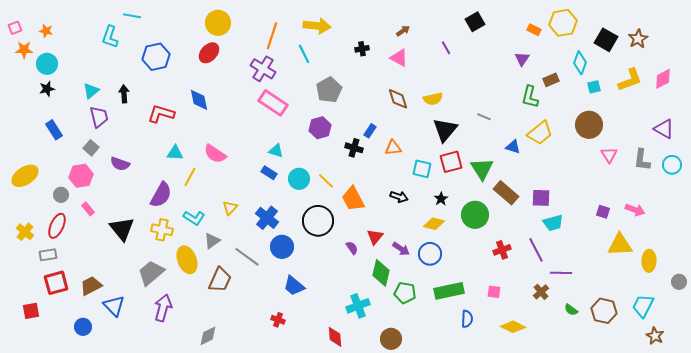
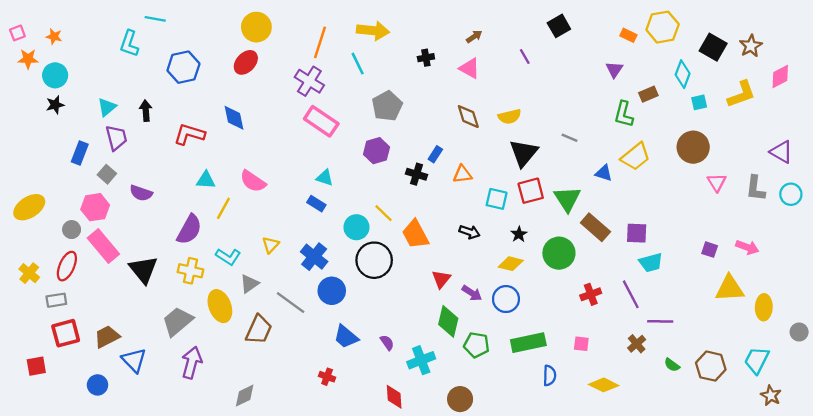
pink diamond: (663, 79) -> (780, 77), moved
blue rectangle: (54, 130) -> (80, 153), moved, turned 54
cyan circle: (299, 179) -> (356, 227), moved
pink rectangle: (88, 209) -> (103, 246), size x2.0
purple semicircle: (352, 248) -> (387, 343), moved

